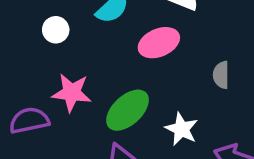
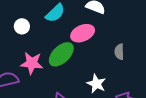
green ellipse: (127, 110) -> (61, 54), moved

